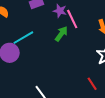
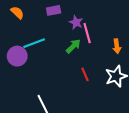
red line: (92, 84) -> (85, 74), moved

